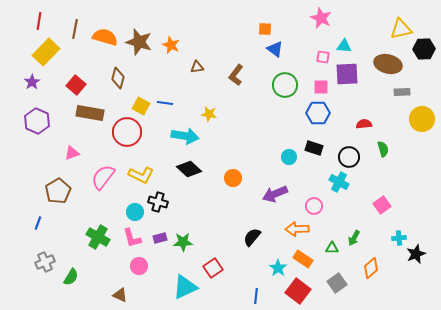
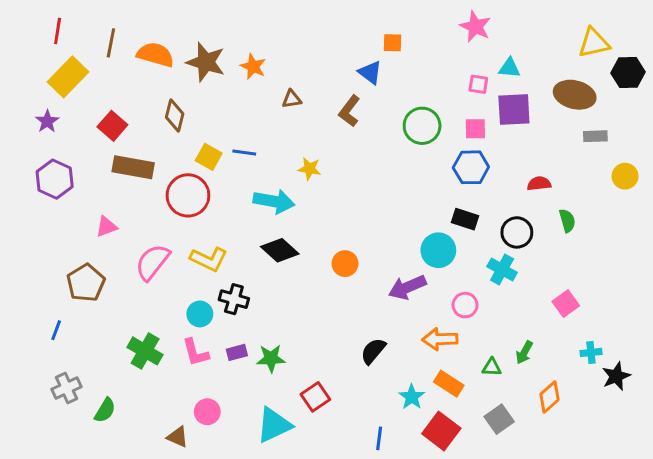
blue triangle: (275, 49) -> (370, 72), moved
yellow circle: (422, 119) -> (625, 176), size x0.7
cyan circle: (289, 157) -> (438, 250), moved, size x1.5
pink circle: (139, 266) -> (207, 412), moved

